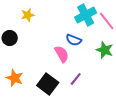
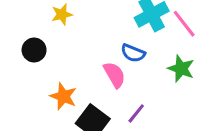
orange star: (15, 78) -> (63, 96), moved

